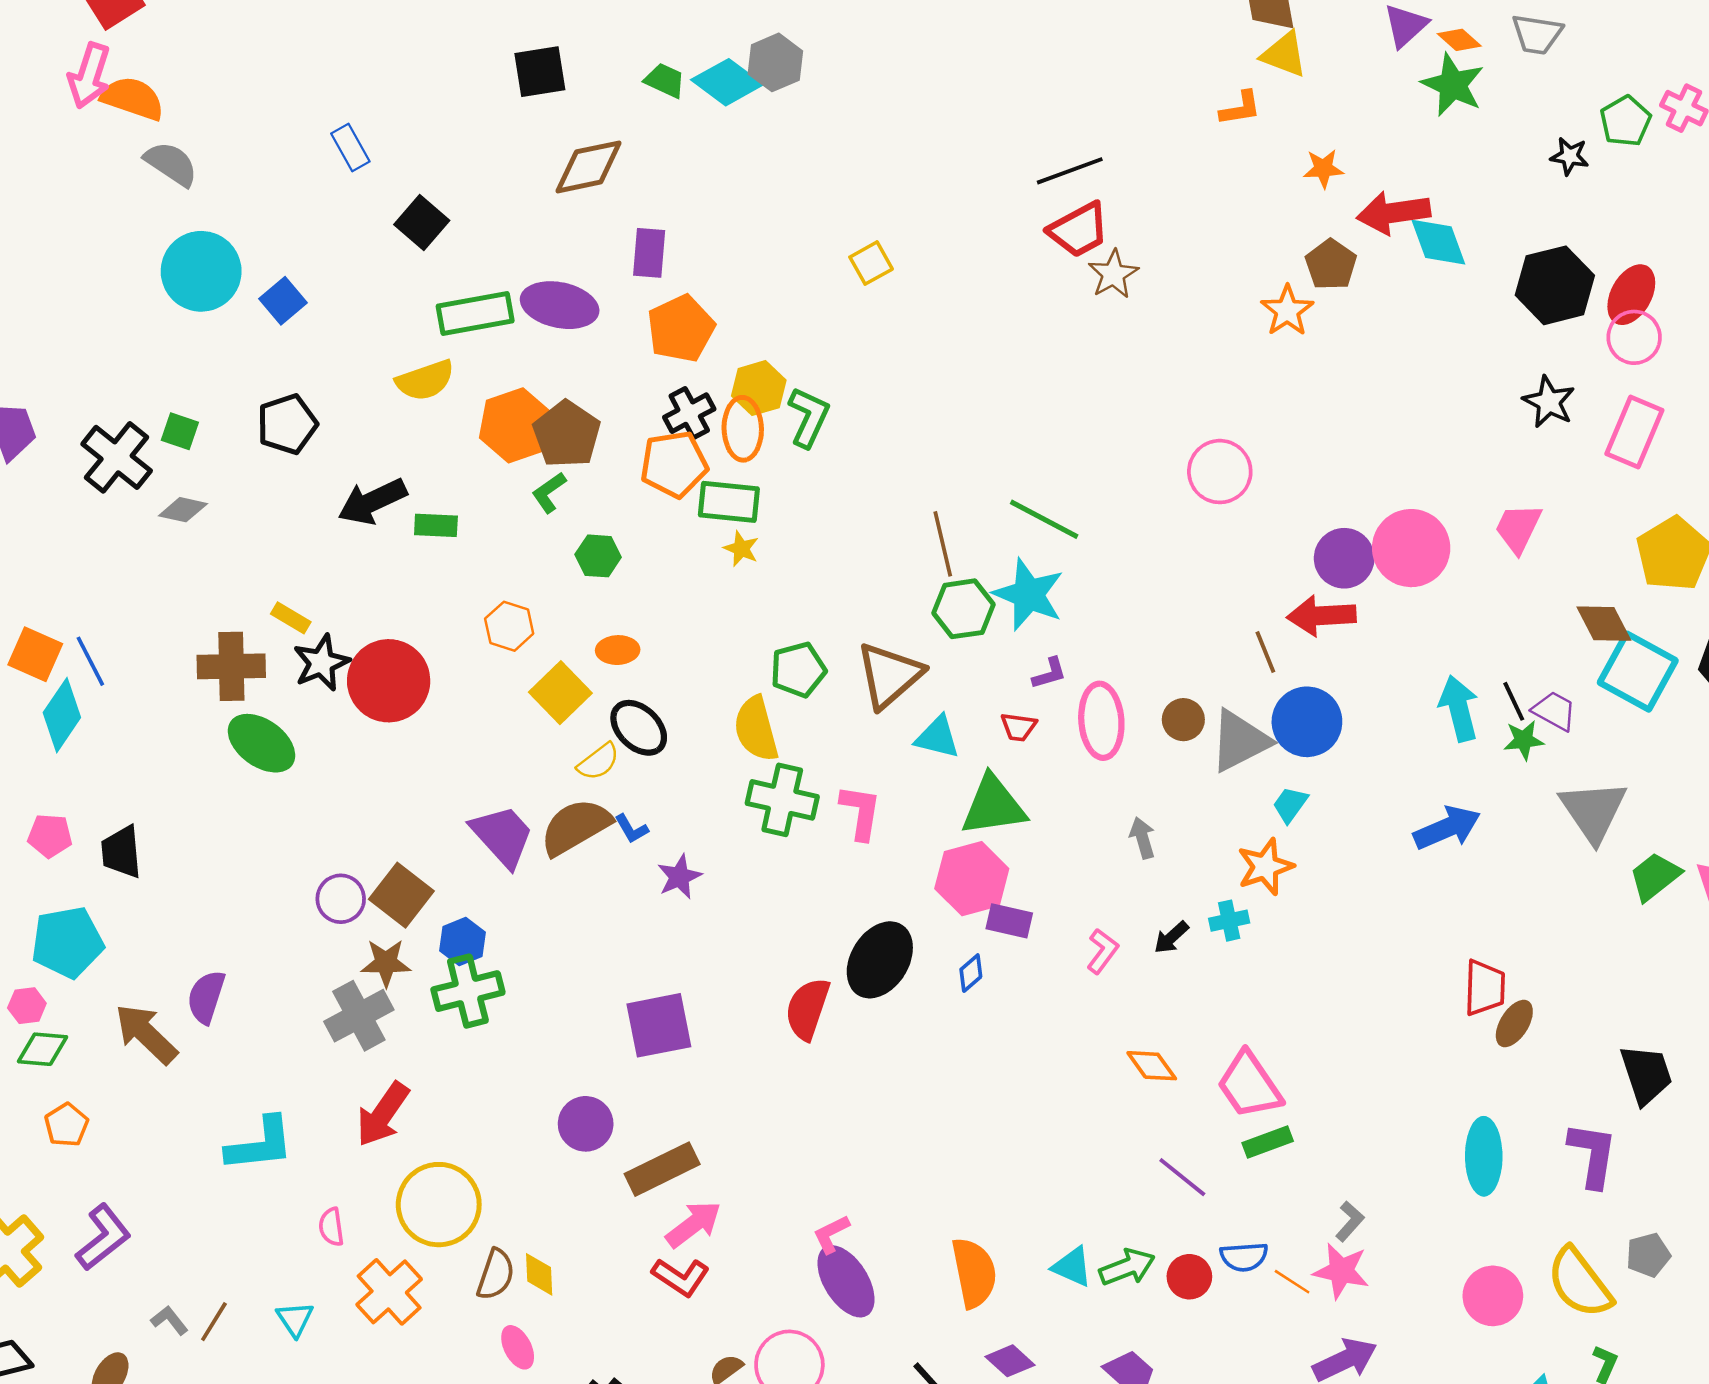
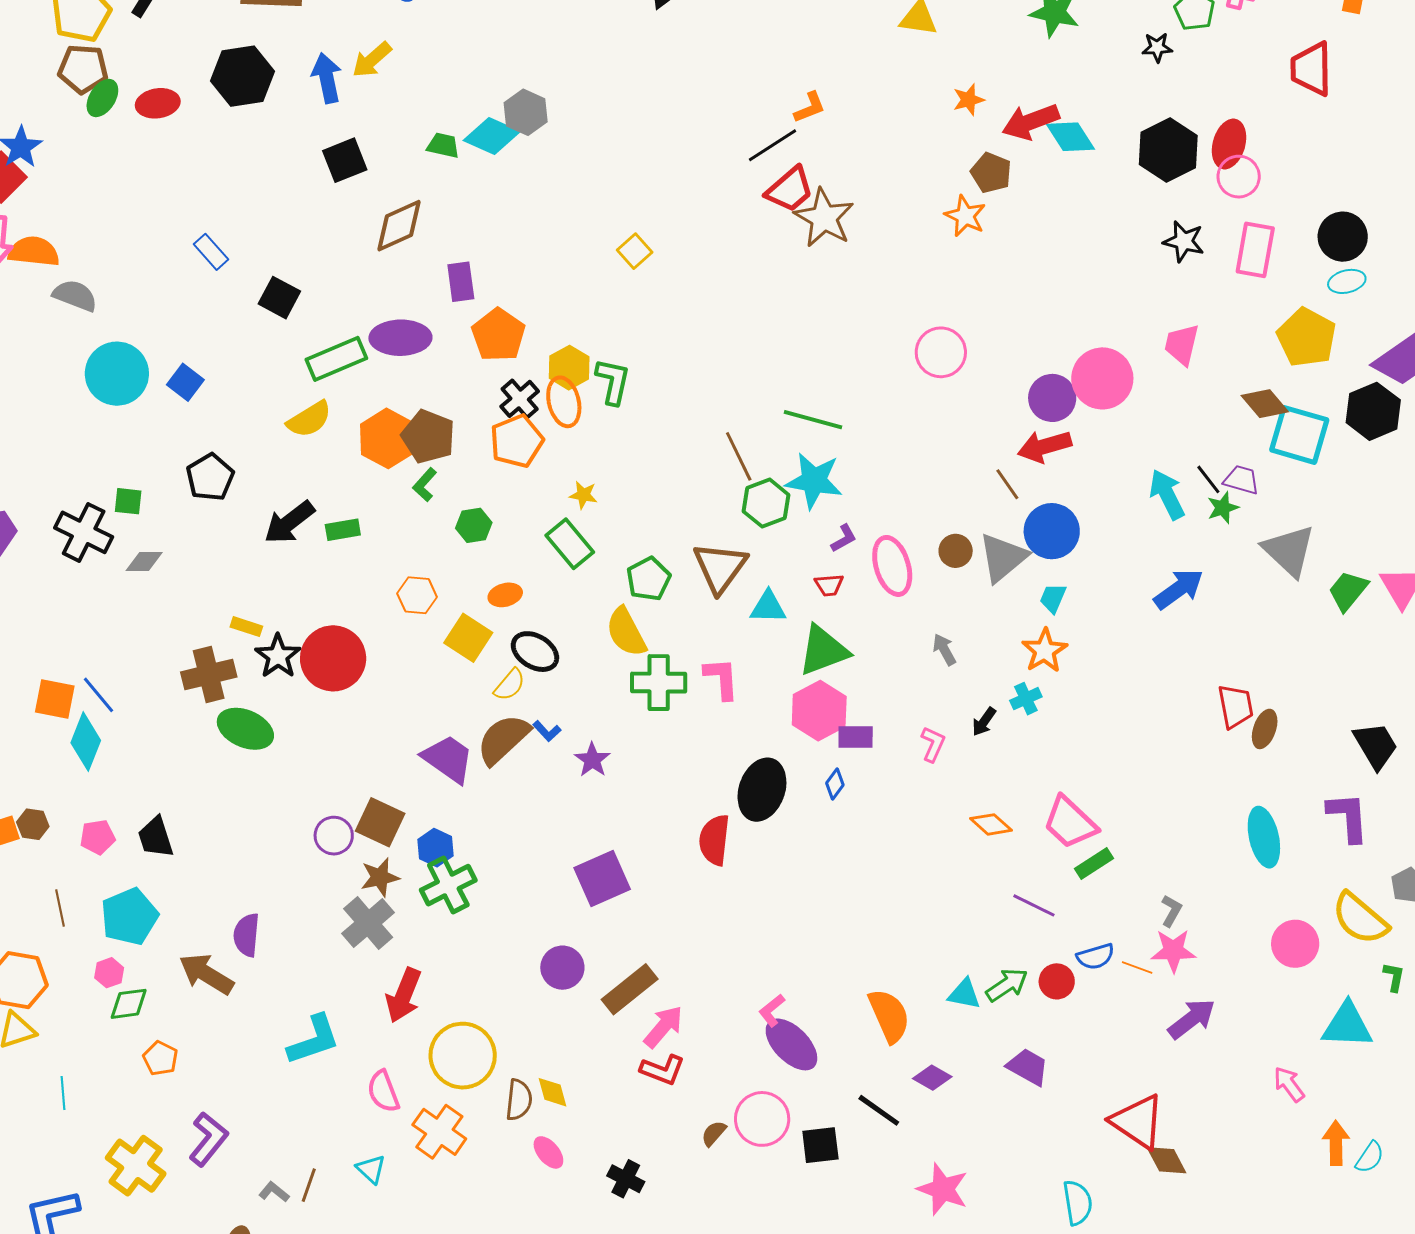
orange L-shape: (1240, 108) -> (810, 107), moved
brown star: (1113, 274) -> (824, 218), size x1.5
green rectangle: (729, 502) -> (570, 544), moved, turned 57
pink semicircle: (331, 1227) -> (383, 1091), size x1.4

